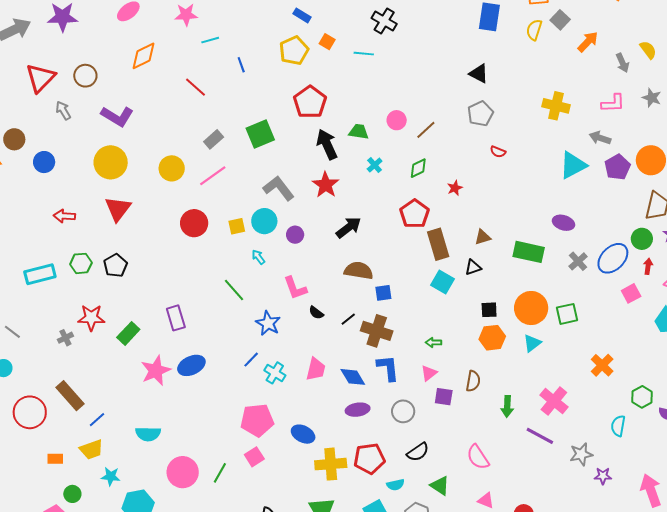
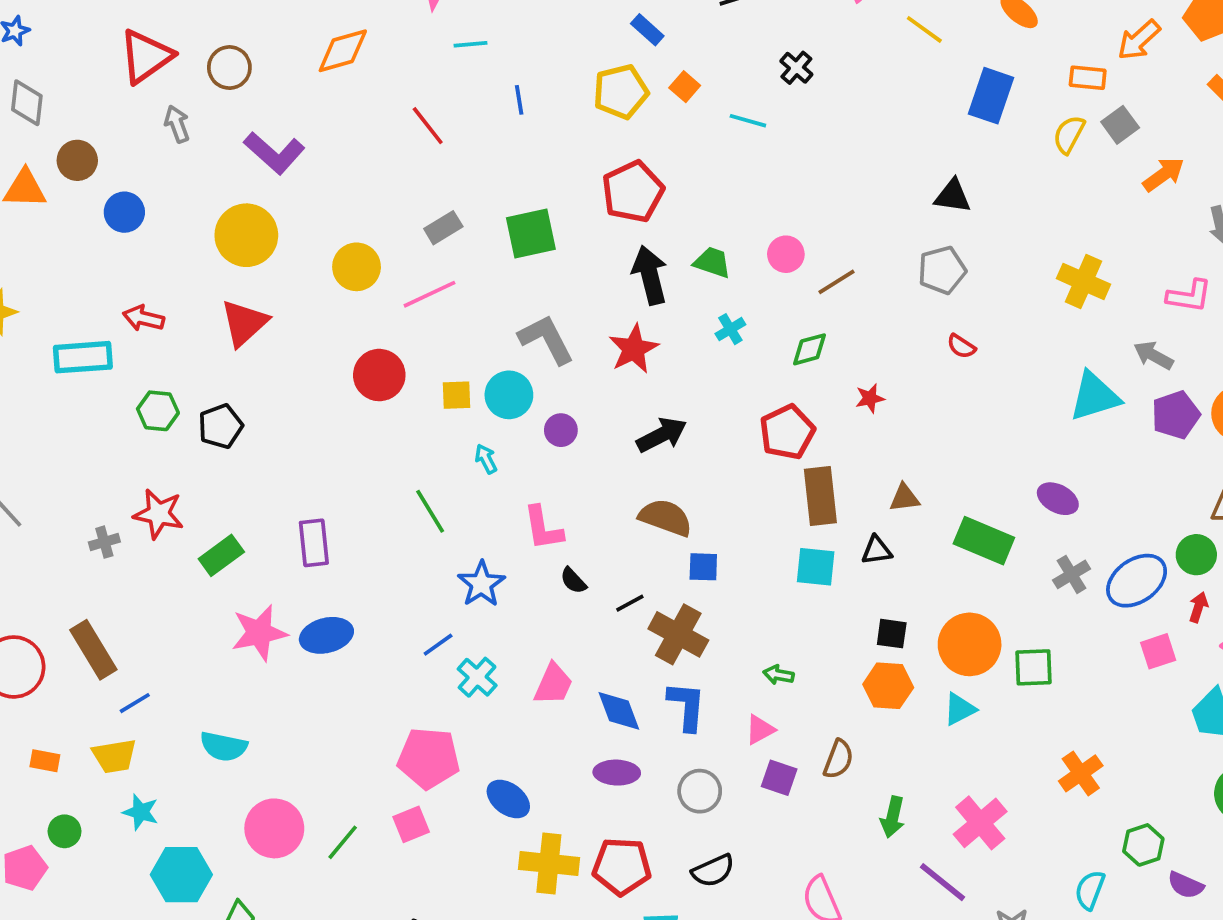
black cross: (384, 21) -> (796, 68), size x0.7
black triangle: (479, 73) -> (953, 196), turned -30
cyan rectangle: (40, 274) -> (83, 357), moved
cyan square: (443, 282) -> (816, 567), turned -35

